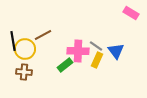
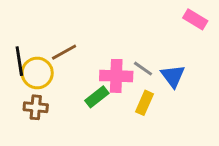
yellow rectangle: (97, 60) -> (145, 103), moved

